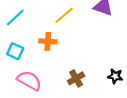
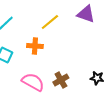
pink semicircle: (29, 81) -> (33, 82), moved

